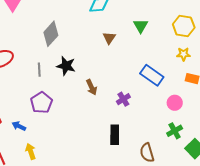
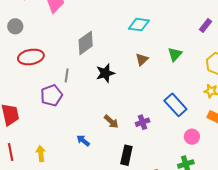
black star: (66, 66) -> (105, 73), moved, turned 30
brown arrow: (92, 87) -> (111, 122), moved, turned -35
purple pentagon: (41, 103) -> (51, 95), moved
blue arrow: (19, 126) -> (83, 141), moved

